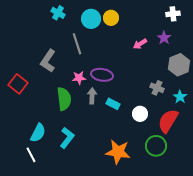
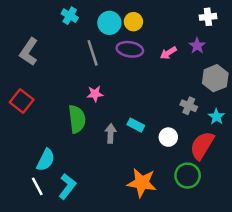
gray L-shape: (48, 61) -> (29, 52), moved
purple ellipse: (102, 75) -> (130, 49), moved
gray arrow: (92, 96) -> (111, 133), moved
cyan L-shape: (67, 138) -> (67, 186), moved

